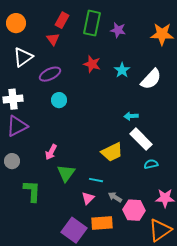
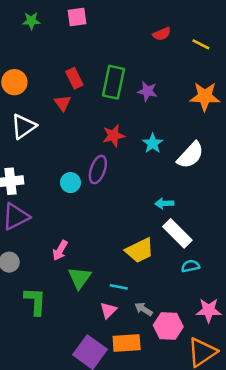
red rectangle: (62, 20) -> (74, 78), turned -56
red star: (92, 64) -> (113, 136), turned -30
purple ellipse: (50, 74) -> (98, 170), moved, turned -45

